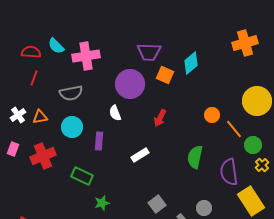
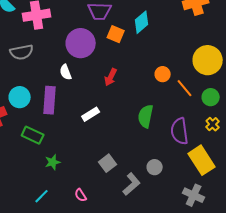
cyan circle: (72, 127) -> (20, 97), moved
purple rectangle: (99, 141) -> (50, 100), size x1.5
green circle: (253, 145) -> (211, 97), moved

